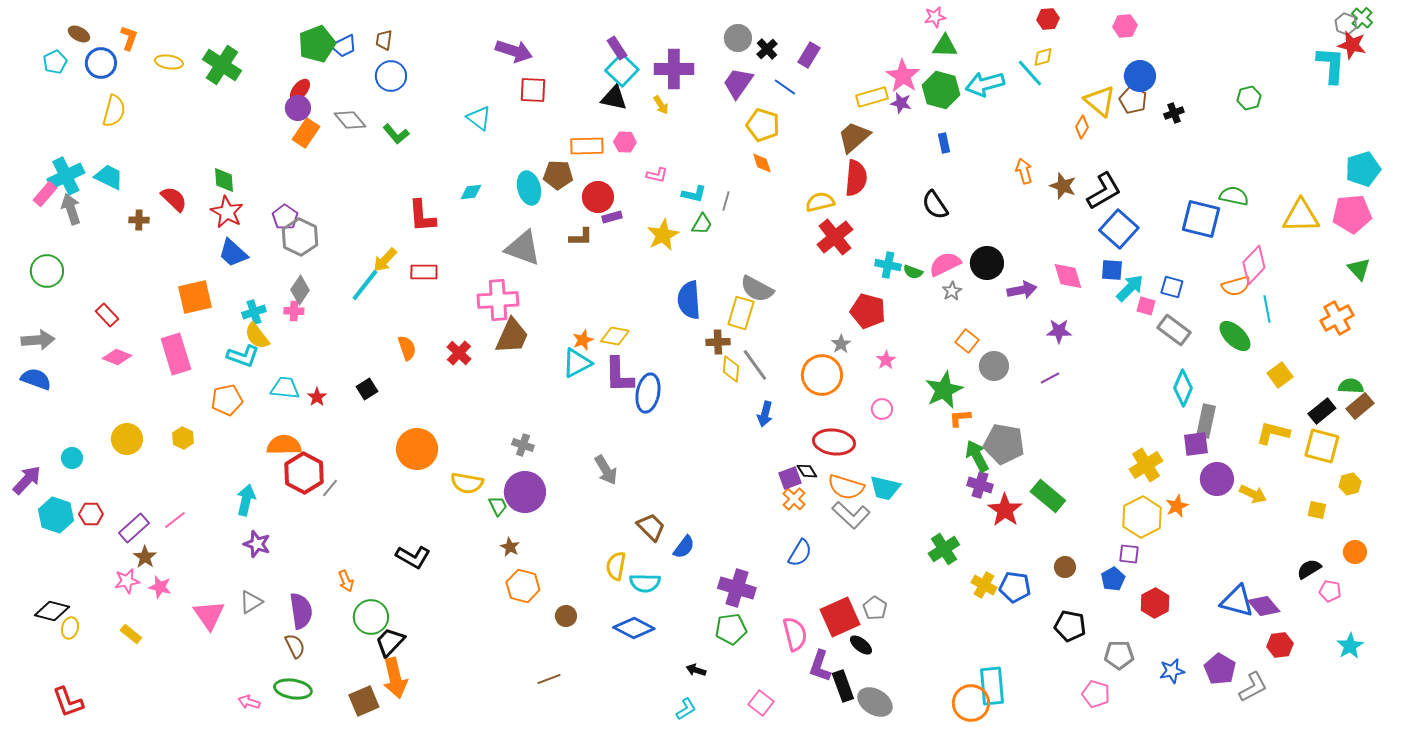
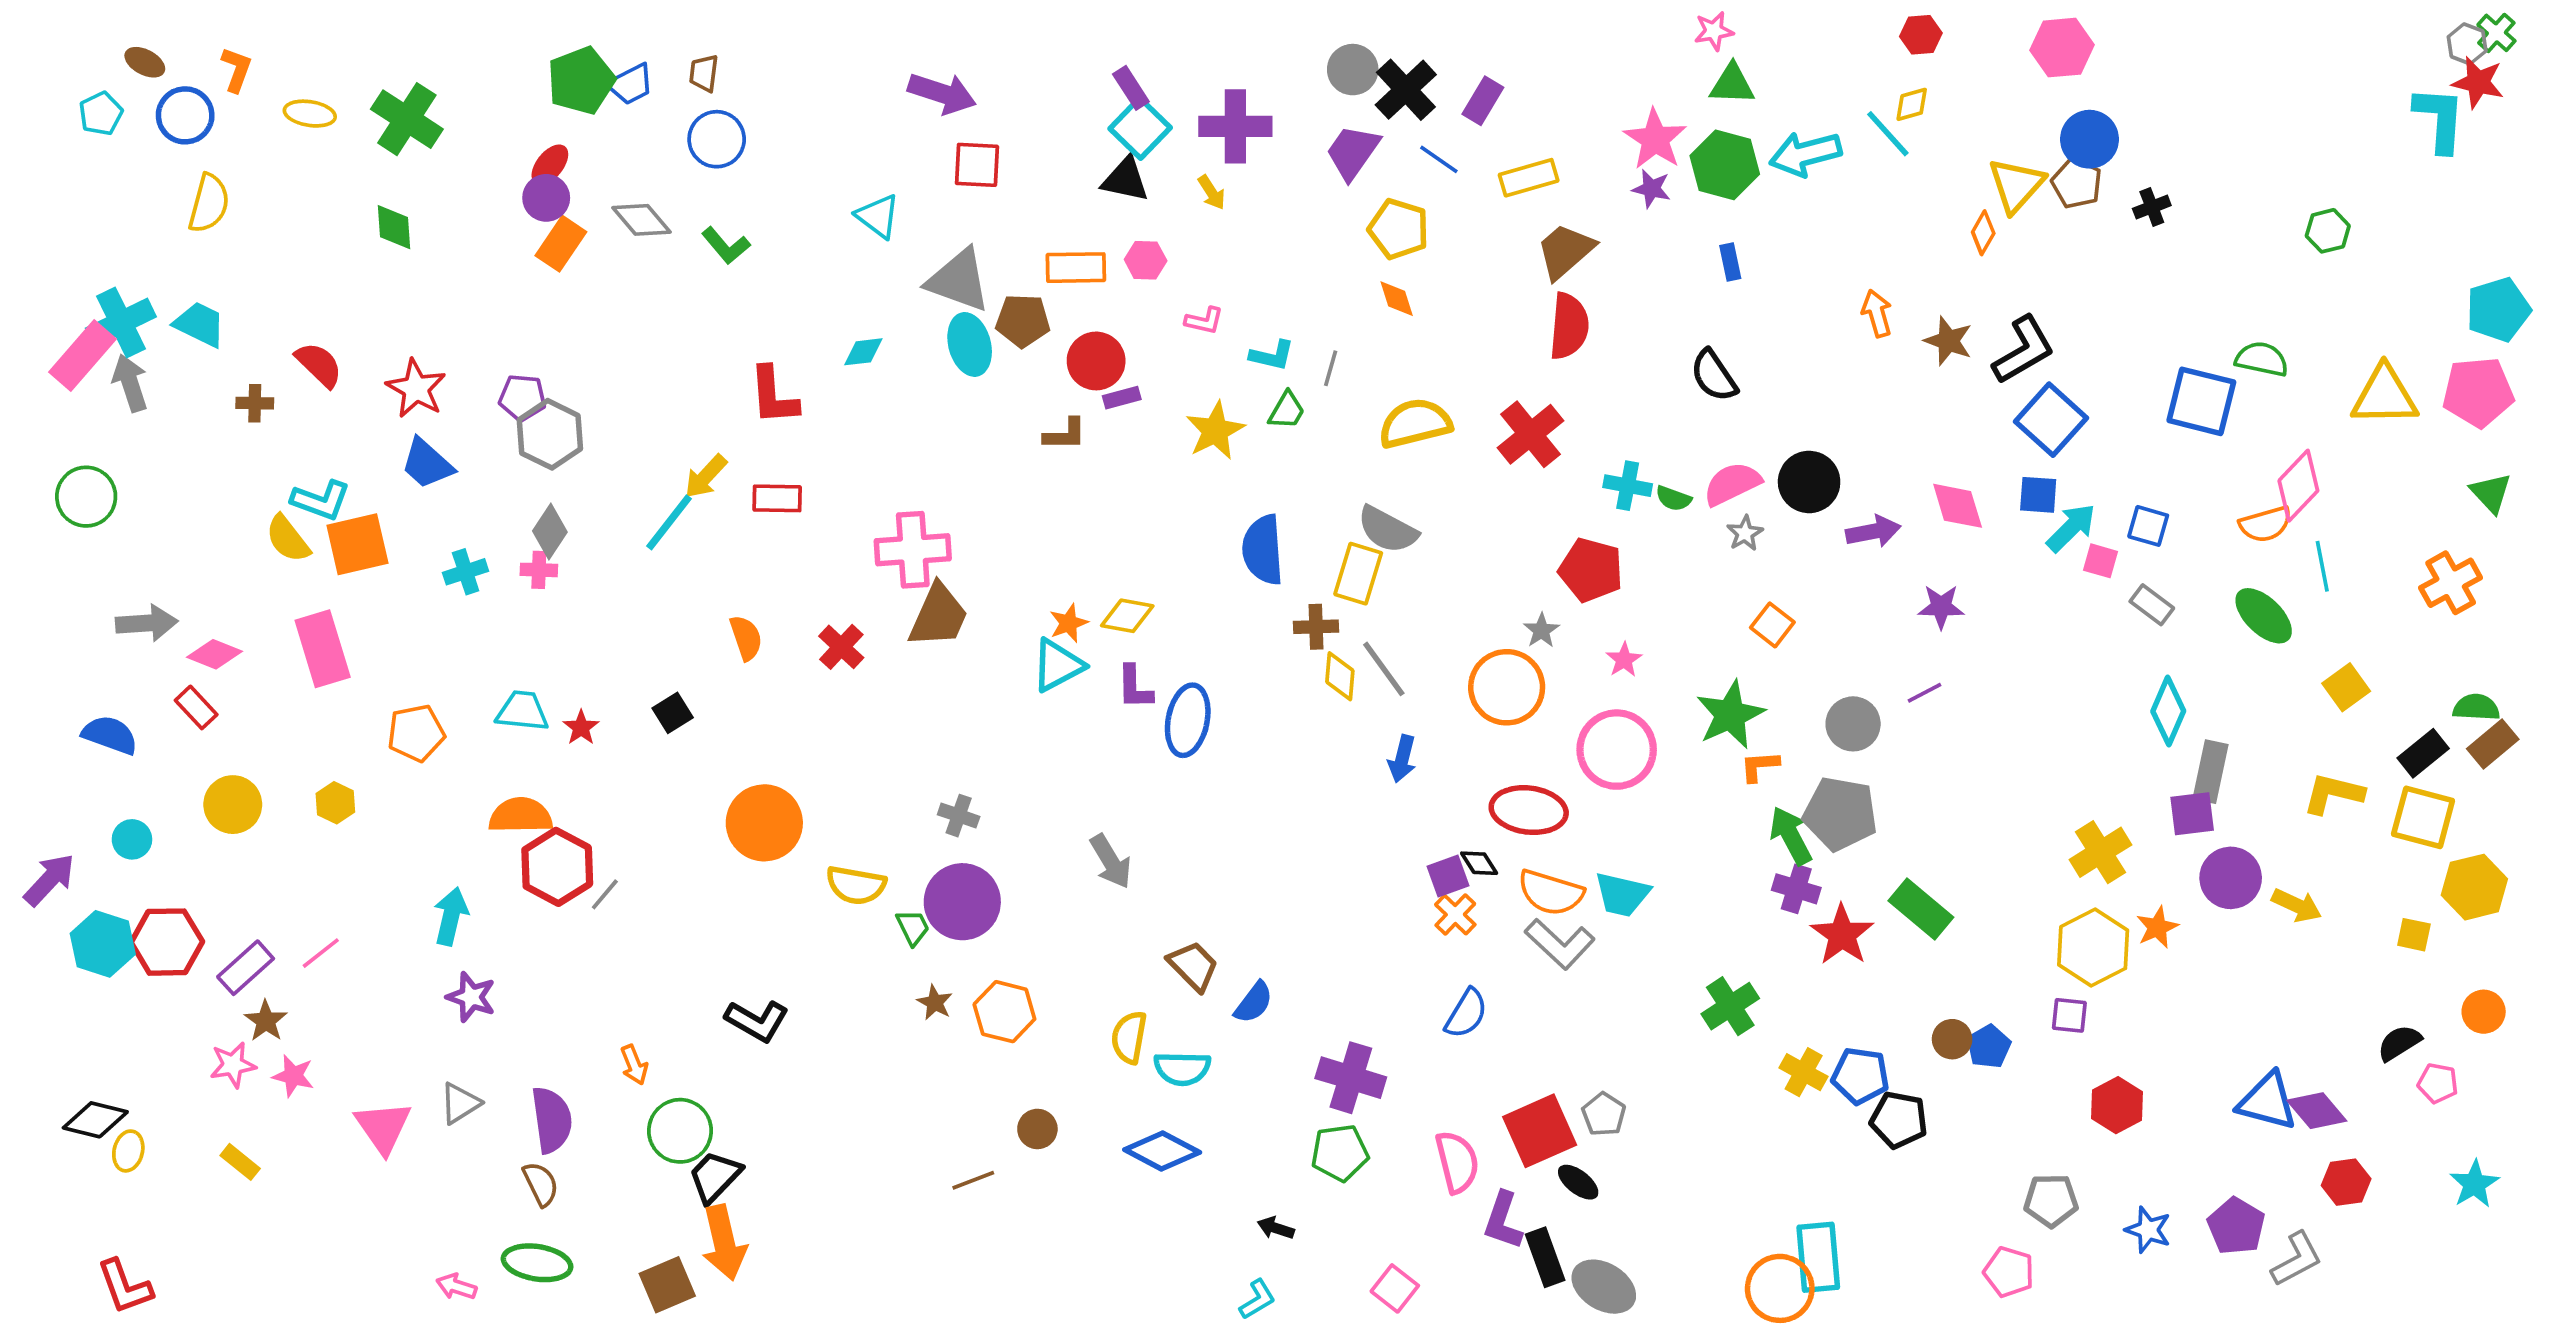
pink hexagon: (1125, 26) -> (2062, 48), size x1.4
black cross: (767, 49) -> (1406, 90), size x1.6
yellow rectangle: (872, 97) -> (1529, 178), moved
green hexagon: (1249, 98) -> (2328, 231), moved
yellow triangle: (1100, 101) -> (2016, 185), turned 32
green diamond: (224, 180) -> (394, 227), moved
pink rectangle: (45, 194) -> (82, 355), size x1.5
yellow semicircle: (820, 202) -> (1415, 423), moved, size x1.4
purple pentagon: (285, 217) -> (522, 398), turned -30
gray triangle: (523, 248) -> (959, 280), moved
red rectangle: (107, 315) -> (196, 707), moved
gray rectangle: (1174, 330) -> (2152, 605), size x0.7
yellow semicircle: (257, 336) -> (288, 539), moved
gray arrow: (38, 340) -> (147, 623), moved
cyan L-shape: (243, 356) -> (321, 500), moved
gray circle: (994, 366) -> (1853, 724), moved
purple L-shape: (619, 375) -> (1135, 687), size x0.7
blue semicircle: (36, 379) -> (110, 735), moved
pink circle: (882, 409) -> (1617, 750), size x2.0
yellow hexagon: (1350, 484) -> (2474, 887), size x1.6
red hexagon: (91, 514) -> (167, 942), size x1.6
blue pentagon: (1113, 579) -> (1989, 1046), moved
orange hexagon: (523, 586) -> (1004, 1012), moved
black pentagon: (1070, 626) -> (1899, 1120), moved
blue star: (1172, 671) -> (2148, 1230), turned 30
brown line: (549, 679) -> (973, 1180), moved

